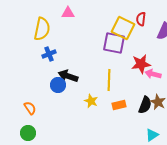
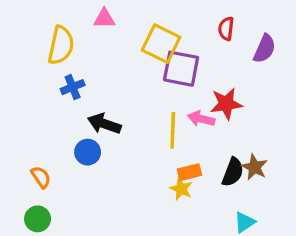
yellow square: (123, 28) -> (161, 44), moved
pink arrow: (153, 74) -> (201, 119), moved
blue circle: (58, 85) -> (88, 152), moved
yellow star: (91, 101) -> (181, 189), moved

